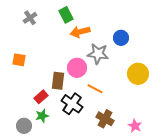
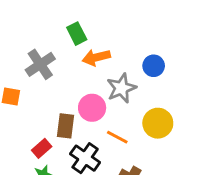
gray cross: (30, 18) -> (40, 64), moved, size x1.5
gray star: (98, 54) -> (121, 88), turned -30
yellow circle: (138, 74) -> (158, 123), moved

